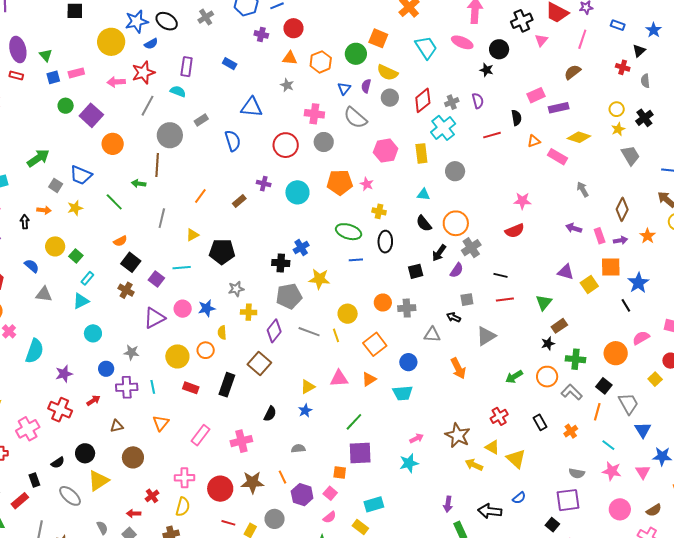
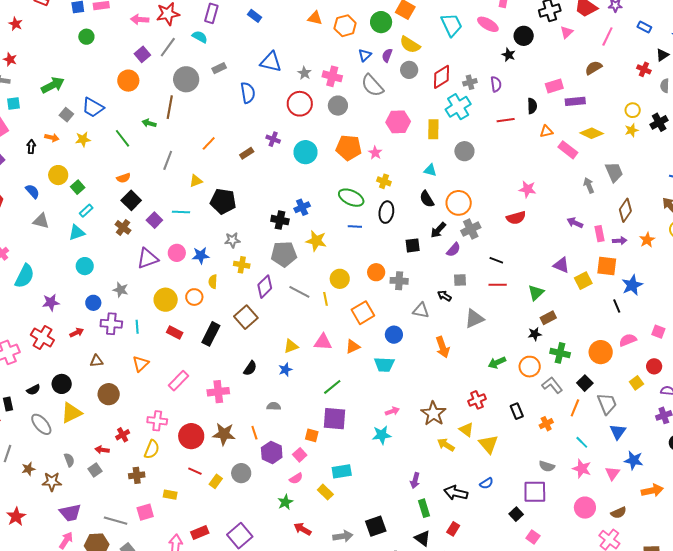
gray star: (287, 85) -> (304, 73), moved
purple square: (91, 115) -> (142, 54), moved, size x0.7
gray trapezoid: (630, 156) -> (614, 172), moved

